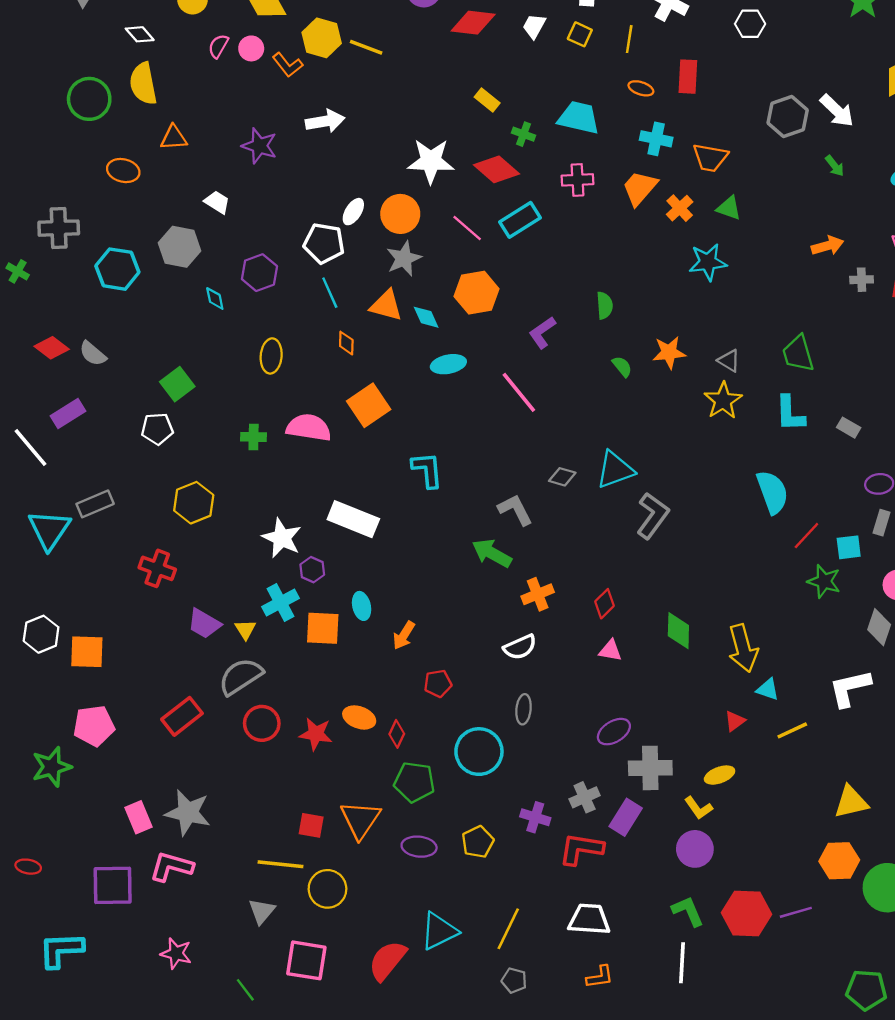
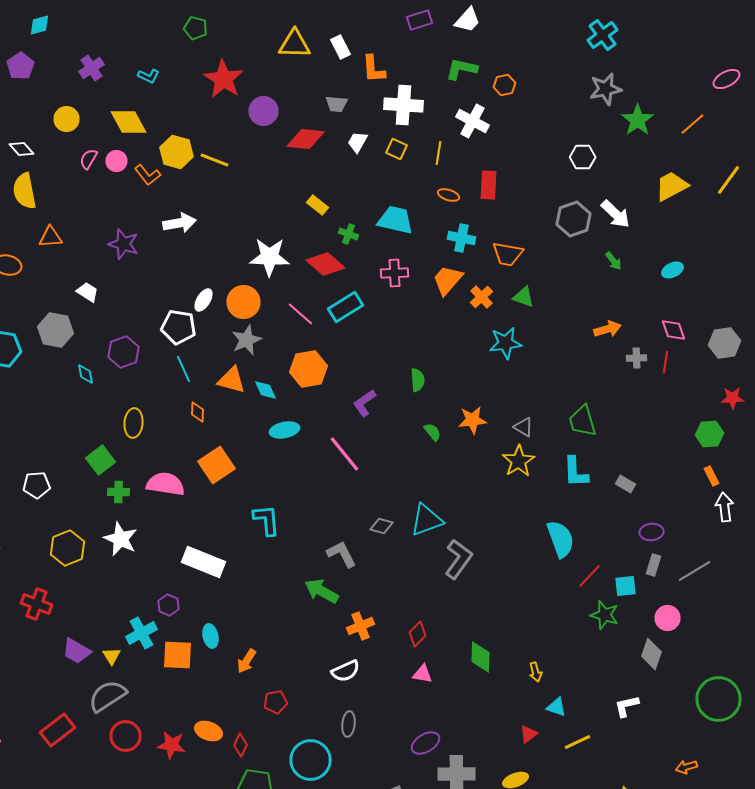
white hexagon: (750, 24) -> (582, 157), moved
green square: (177, 384) -> (100, 460), moved
white star: (282, 538) -> (120, 539), moved
yellow arrow: (743, 648) -> (536, 672), size x0.5
white L-shape: (850, 688) -> (626, 706), size x0.7

